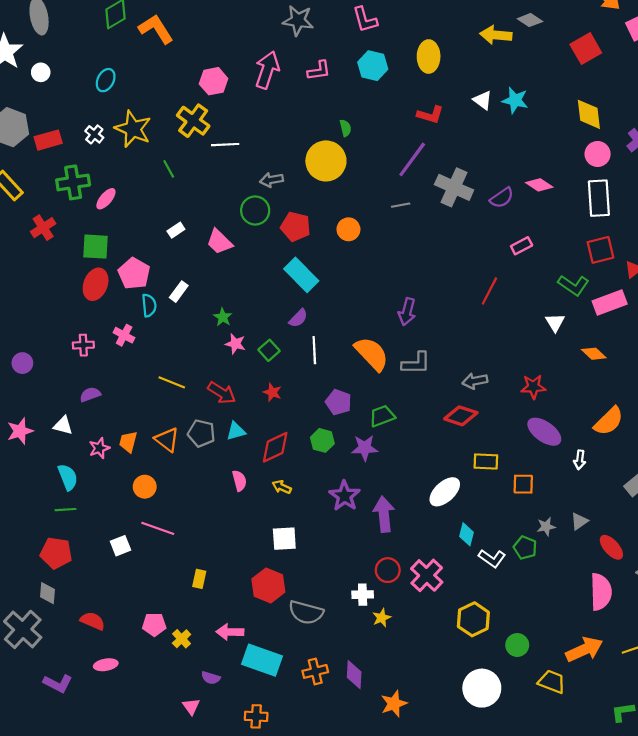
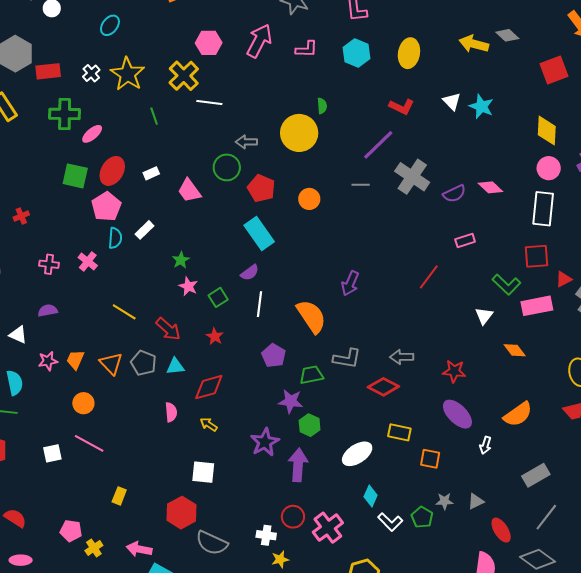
red cross: (43, 228) -> (21, 216), moved, size x0.7
red ellipse: (96, 284) -> (112, 171), moved
gray L-shape: (416, 363) -> (347, 359), moved
green hexagon: (322, 440) -> (310, 425), moved

